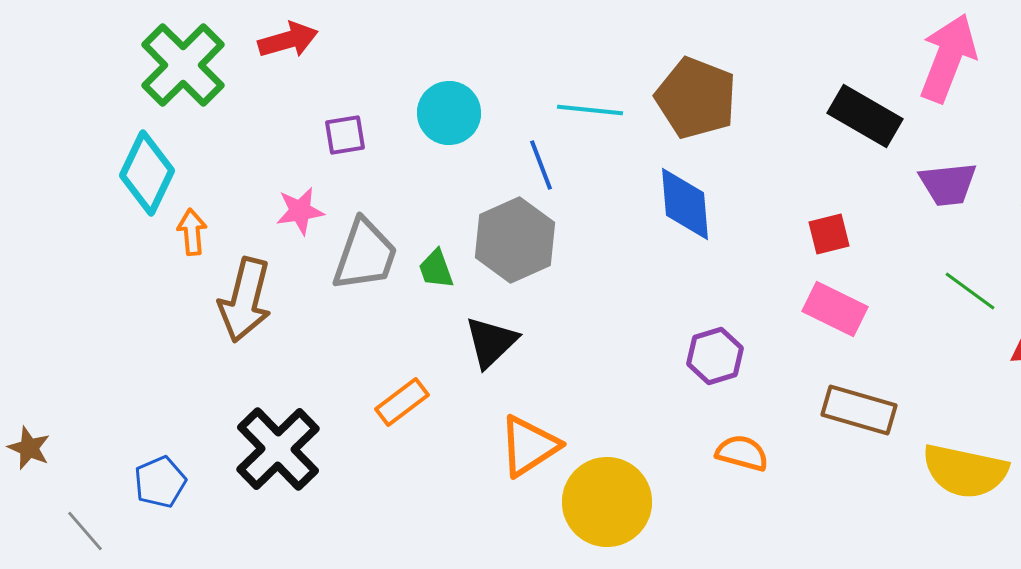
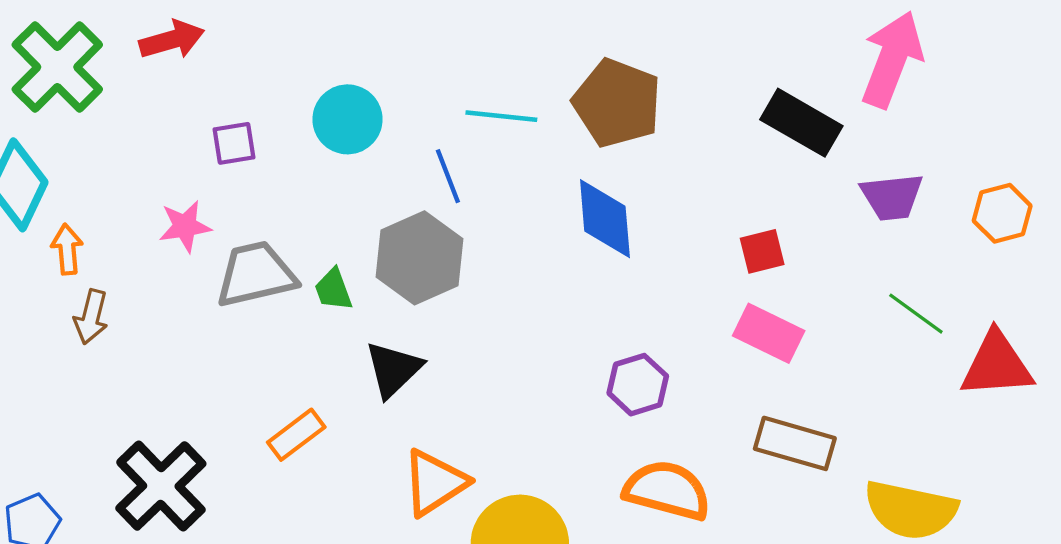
gray trapezoid: (365, 255) -> (256, 274), turned -122
brown arrow: (245, 300) -> (91, 317), moved, size x0.6
orange semicircle: (742, 453) -> (667, 490), size x1.5

